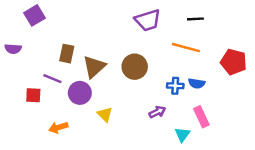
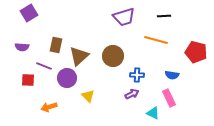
purple semicircle: (13, 49) -> (22, 47), moved
blue semicircle: (197, 83) -> (172, 75), moved
blue cross: (175, 86) -> (137, 75), moved
cyan triangle: (182, 135) -> (153, 113), turned -40

